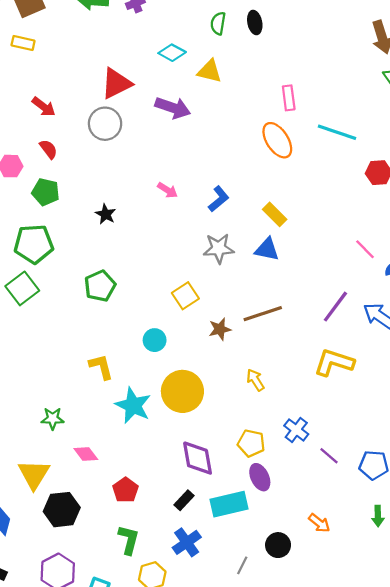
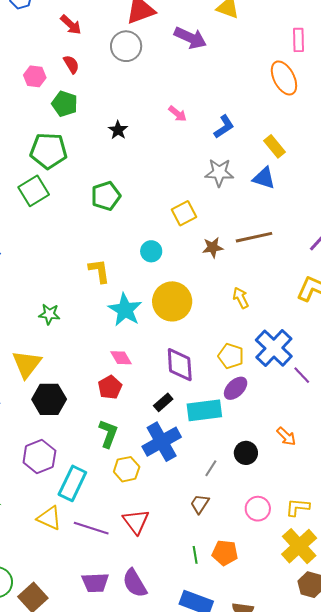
blue cross: (296, 430) -> (274, 348), size x1.6
pink diamond: (86, 454) -> (121, 358), moved
purple ellipse: (260, 477) -> (236, 388), turned 65
blue cross: (187, 542) -> (162, 442), size x1.4

